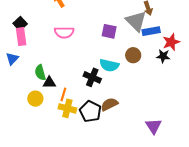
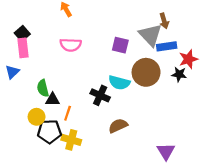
brown circle: (133, 55) -> (146, 72), size x1.6
yellow cross: (67, 108) -> (71, 140), moved
black pentagon: (90, 111) -> (49, 131), moved, turned -30

